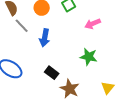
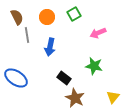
gray line: (22, 26) -> (27, 35), turned 35
black rectangle: (52, 73) -> (64, 78), moved

